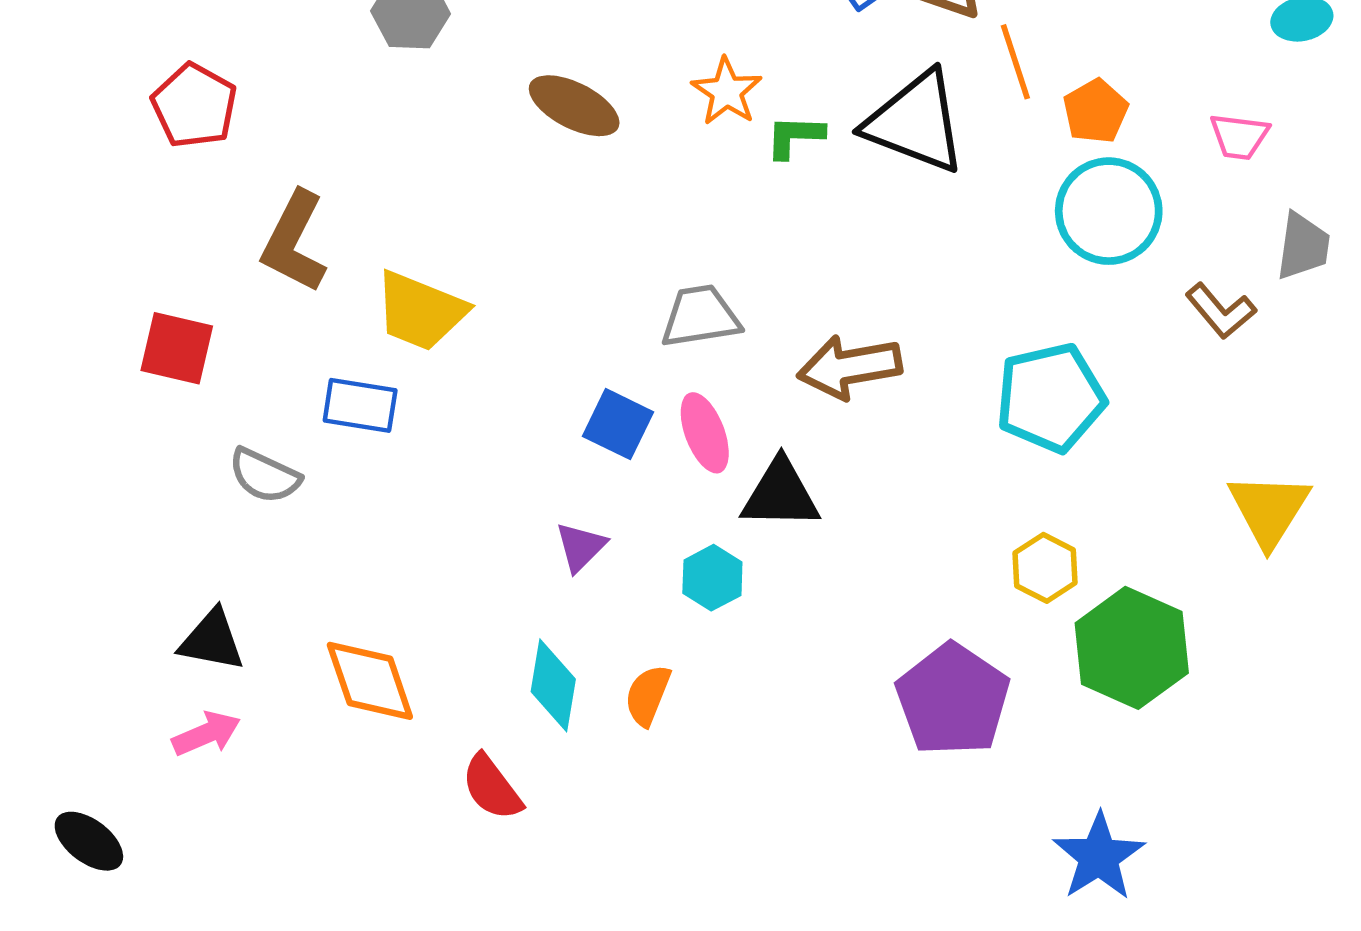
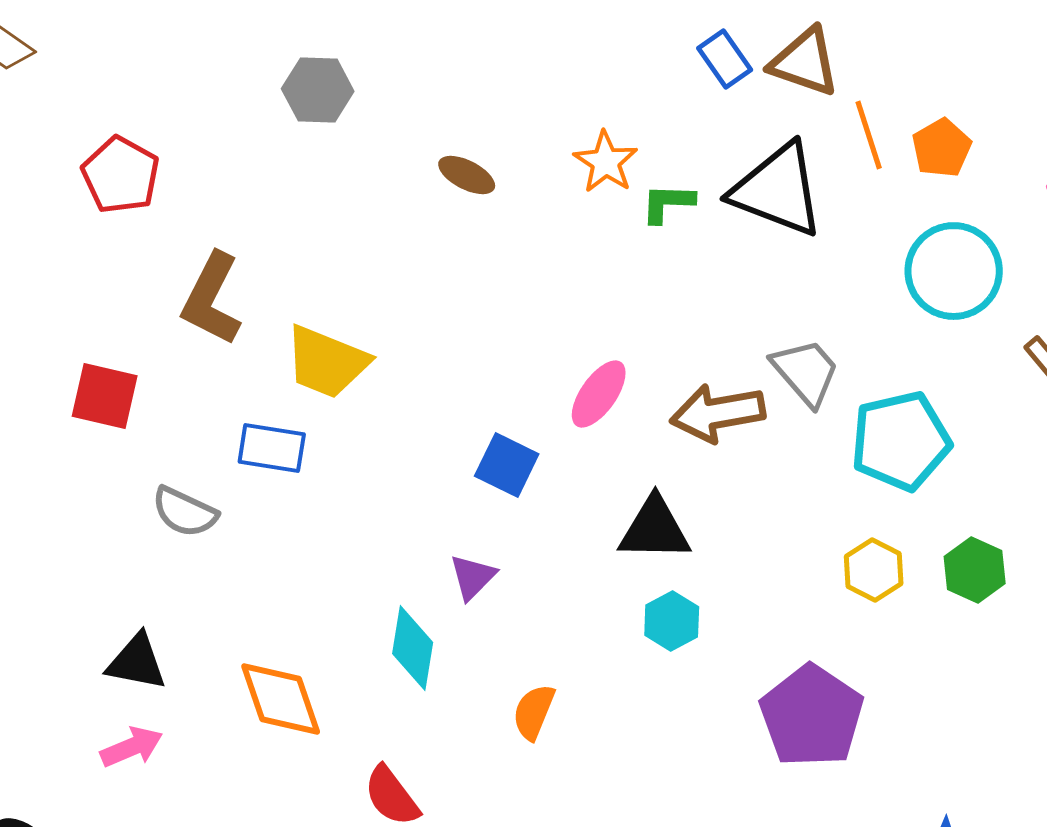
brown ellipse: (574, 106) -> (467, 175), size x0.7
orange pentagon: (1096, 111) -> (942, 148), moved
gray trapezoid: (700, 316) -> (806, 372), moved, turned 58
pink ellipse: (705, 433) -> (599, 394), moved, turned 56
yellow hexagon: (1045, 568) -> (874, 570), moved
cyan hexagon: (712, 578) -> (672, 621), moved
green hexagon: (1132, 648) -> (975, 570), moved, size x0.6
cyan diamond: (553, 685) -> (413, 648), moved

